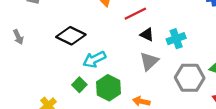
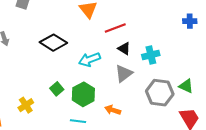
cyan arrow: (94, 59) -> (89, 60), moved

